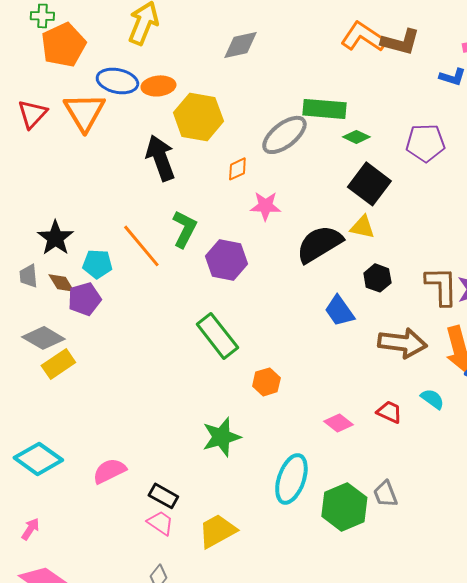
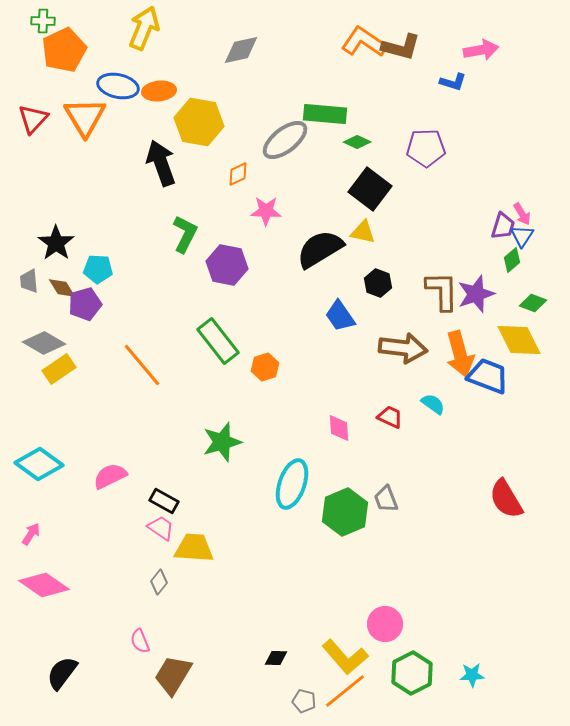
orange line: (141, 246) -> (142, 365), moved
orange hexagon: (266, 382) -> (265, 367), moved
pink diamond: (338, 423) -> (339, 428), turned 48
yellow trapezoid: (217, 531) -> (194, 548), moved, turned 33

